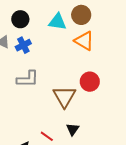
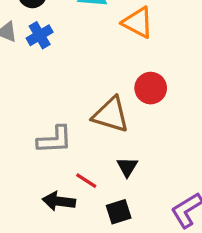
gray L-shape: (28, 79) -> (55, 140), moved
brown triangle: (64, 97) -> (111, 115), turned -40

